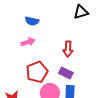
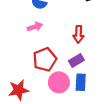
purple rectangle: (66, 73) -> (76, 61), turned -56

